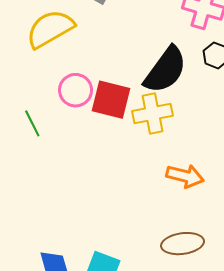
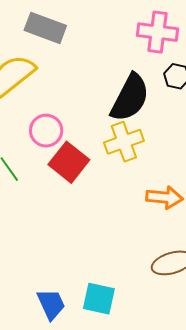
red square: (111, 100) -> (69, 162), moved, turned 33

